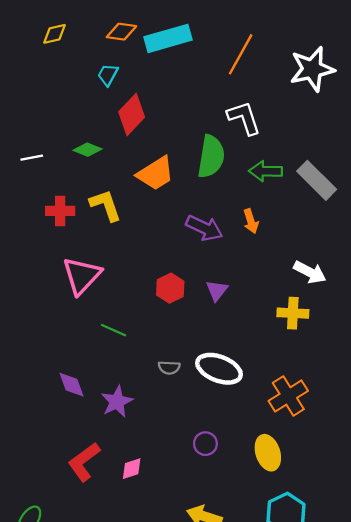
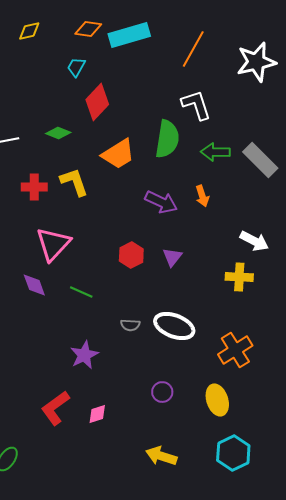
purple diamond: (71, 385) -> (34, 285), moved

